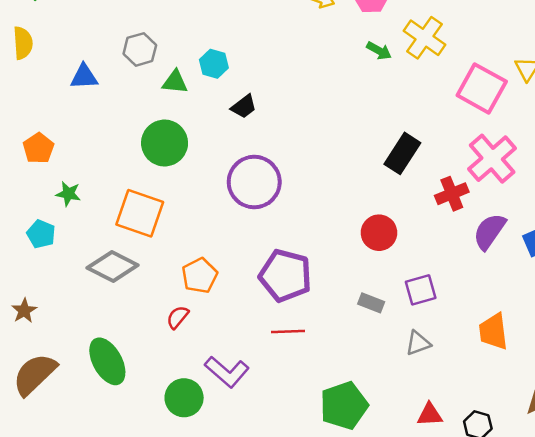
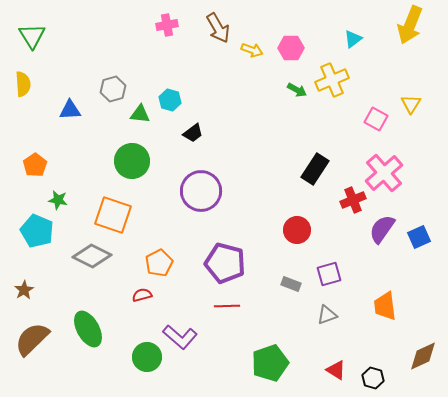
yellow cross: (424, 38) -> (332, 80), turned 32
pink square: (482, 88) -> (376, 119), size x0.6
cyan pentagon: (41, 234) -> (37, 231), size x1.5
red semicircle: (178, 317) -> (142, 295), turned 36
red triangle: (430, 415) -> (336, 370), turned 35

